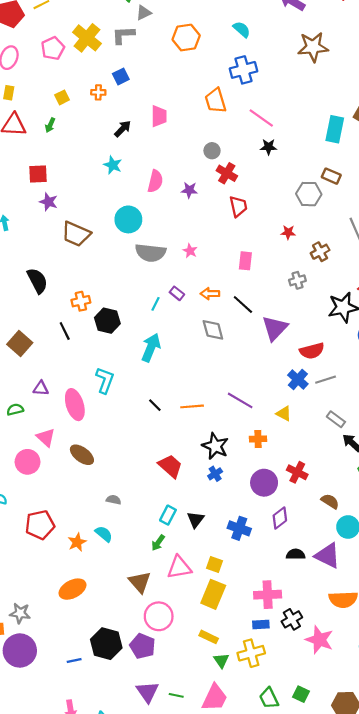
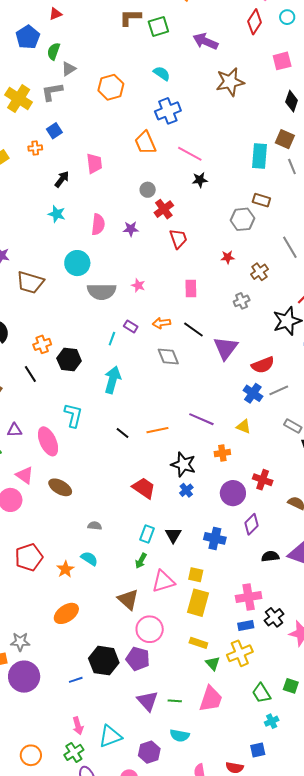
red cross: (227, 173) -> (164, 209), turned 30

